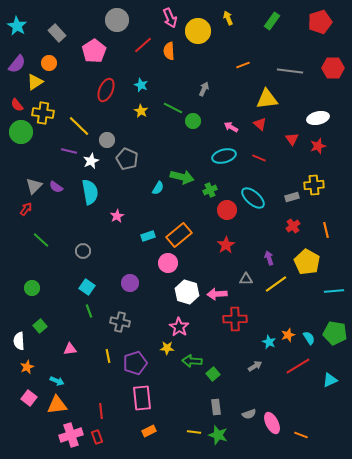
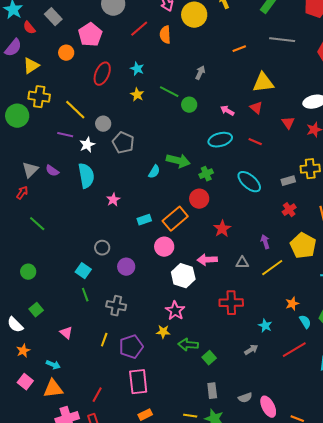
orange circle: (49, 63) -> (66, 53), moved
gray line: (290, 71) -> (282, 40), moved
red semicircle: (17, 105) -> (29, 28), moved
red circle: (227, 210) -> (199, 199), moved
gray circle: (83, 251) -> (102, 248), moved
pink arrow: (217, 294) -> (207, 260), moved
orange star: (288, 335) -> (292, 304), moved
white semicircle: (19, 341) -> (15, 325), turned -42
pink triangle: (70, 349) -> (66, 333), turned 48
yellow line: (108, 356) -> (104, 340), turned 32
red line: (101, 411) -> (97, 395), turned 35

